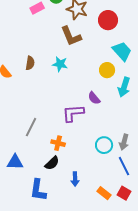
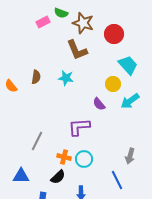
cyan arrow: (124, 87) -> (130, 101), turned 36
purple semicircle: (94, 98) -> (99, 104), moved
cyan circle: (104, 145) -> (84, 159), moved
blue line: (124, 166) -> (117, 180), moved

